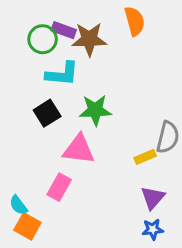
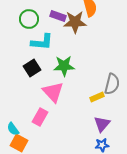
purple rectangle: (64, 30) -> (58, 16), moved
brown star: (89, 39) -> (75, 22), moved
pink triangle: (79, 149) -> (53, 92), turned 40

